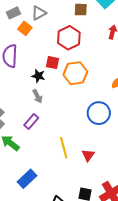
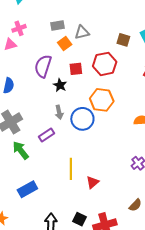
red square: (52, 63) -> (76, 69), moved, turned -32
black star: (38, 76) -> (60, 85), moved
blue circle: (99, 113) -> (82, 119), moved

